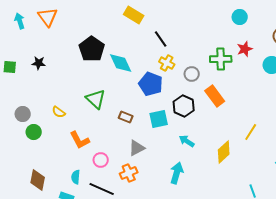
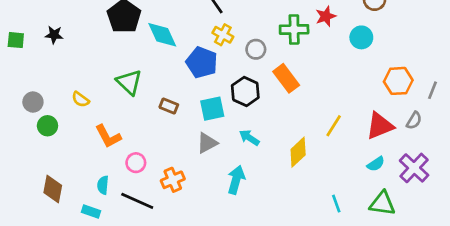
gray triangle: (137, 148) -> (207, 143), moved

